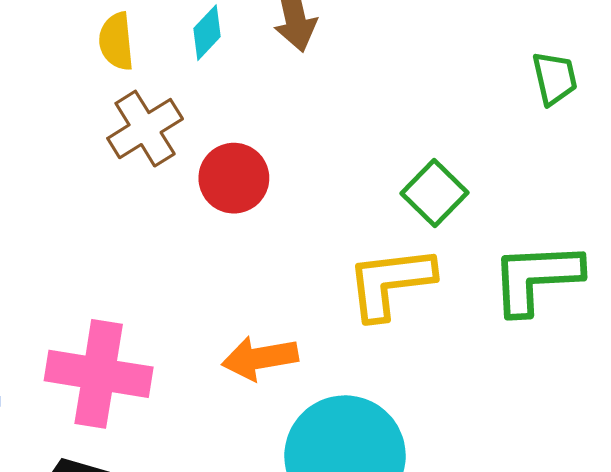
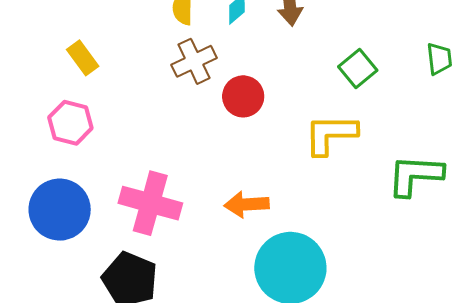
green square: (434, 193) -> (358, 69), moved
yellow L-shape: (390, 283) -> (331, 134), moved

